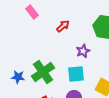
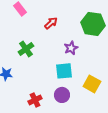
green cross: (43, 72) -> (26, 49), moved, size x0.7

